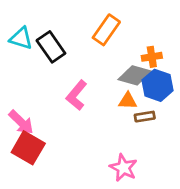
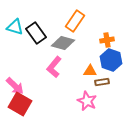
gray diamond: (135, 75) -> (63, 43), moved
pink star: (123, 168) -> (87, 101), moved

